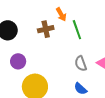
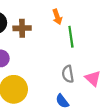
brown cross: (46, 29) -> (22, 28), moved

